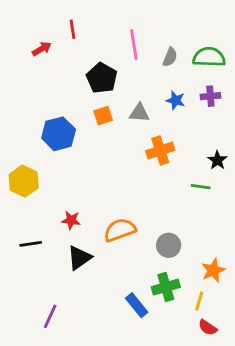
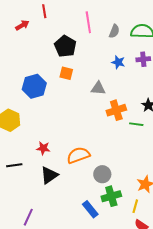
gray triangle: (139, 113) -> (98, 88), moved
orange square: (103, 116) -> (66, 73), turned 32
orange cross: (160, 150) -> (116, 110), moved
gray circle: (169, 245) -> (102, 174), moved

